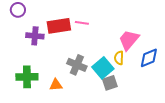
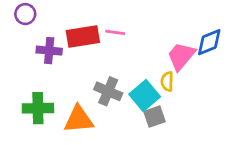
blue diamond: (149, 58) -> (209, 42), moved
orange triangle: (56, 85) -> (79, 119), size x1.6

